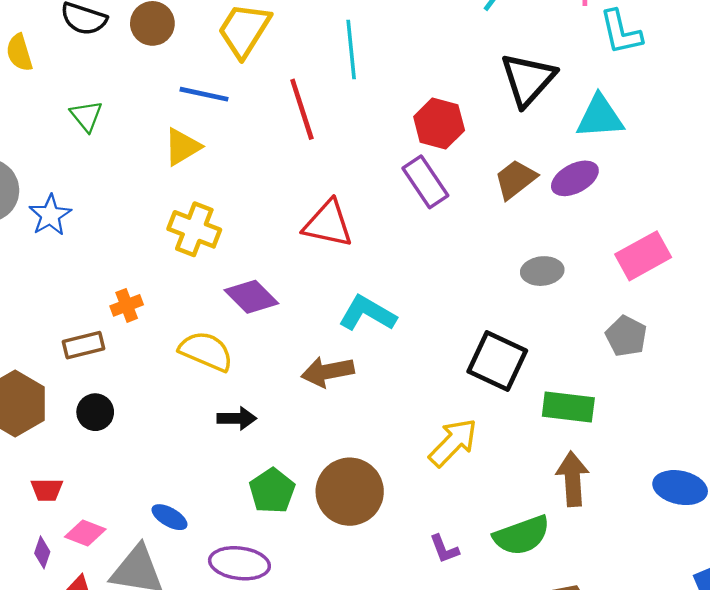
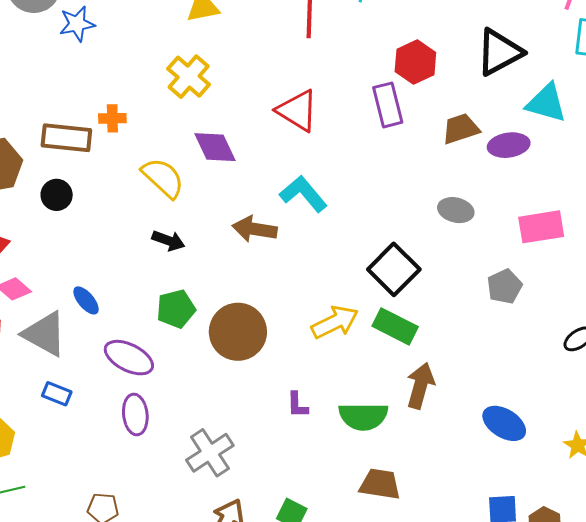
brown rectangle: (84, 345) -> (66, 138), size x1.4
green rectangle: (568, 407) -> (395, 326), moved

